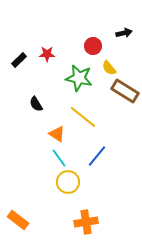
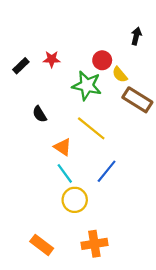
black arrow: (124, 33) -> (136, 36), turned -63
red circle: (93, 46) -> (102, 60), moved
orange rectangle: (18, 220) -> (42, 245), moved

